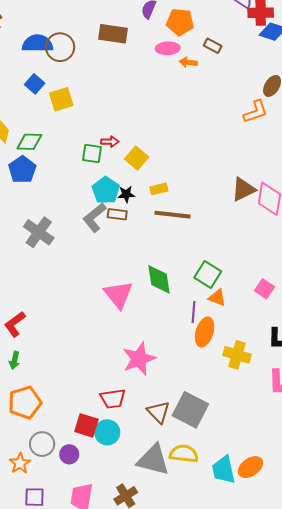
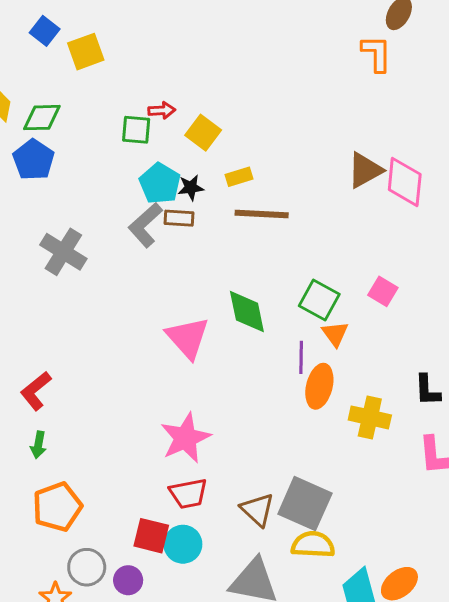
orange L-shape: (256, 112) -> (377, 53), turned -68
pink square: (265, 289) -> (383, 291), moved
orange triangle: (217, 298) -> (335, 334), turned 36
pink star: (139, 359) -> (185, 438), moved
yellow semicircle: (184, 454) -> (313, 545), moved

